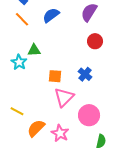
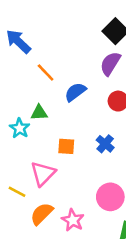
blue semicircle: (51, 15) -> (75, 92), moved
orange line: (22, 19) -> (46, 73), moved
pink triangle: (64, 97) -> (43, 174), moved

